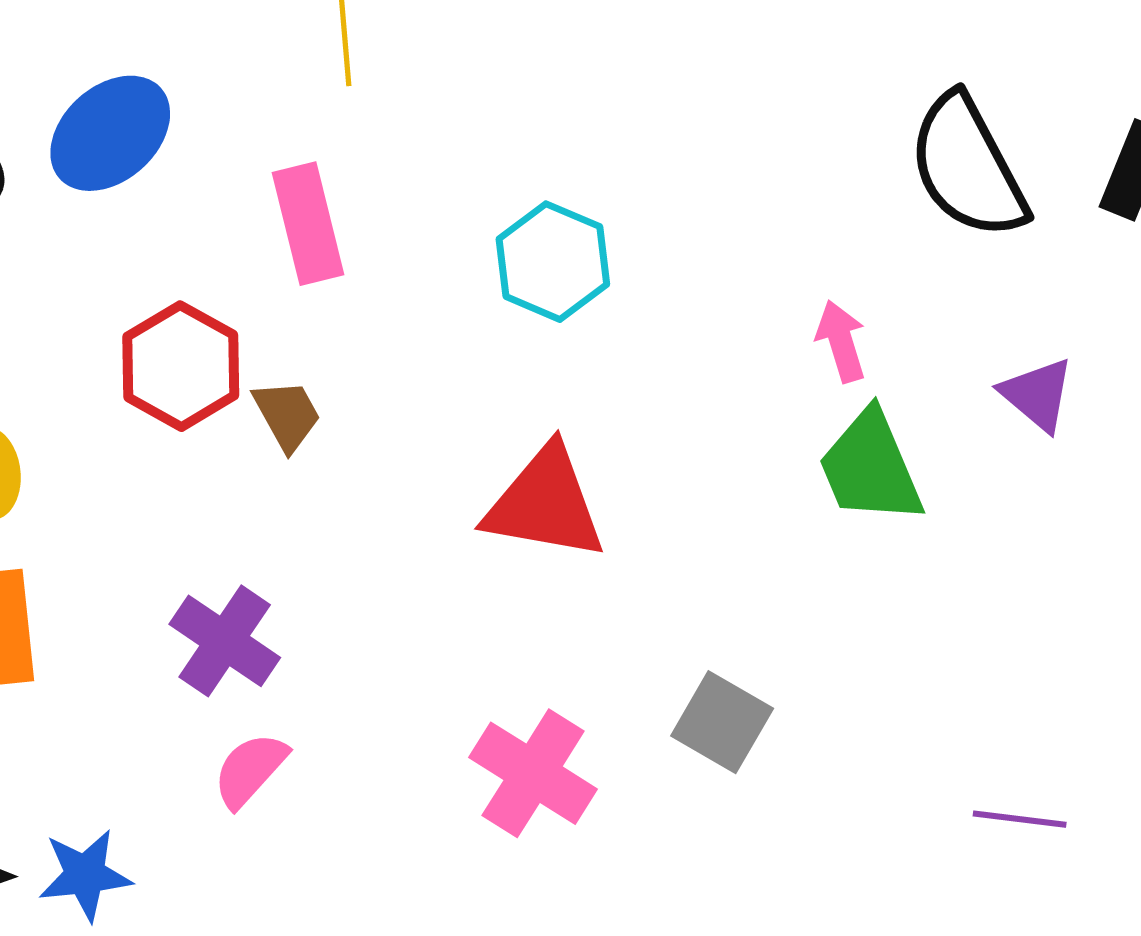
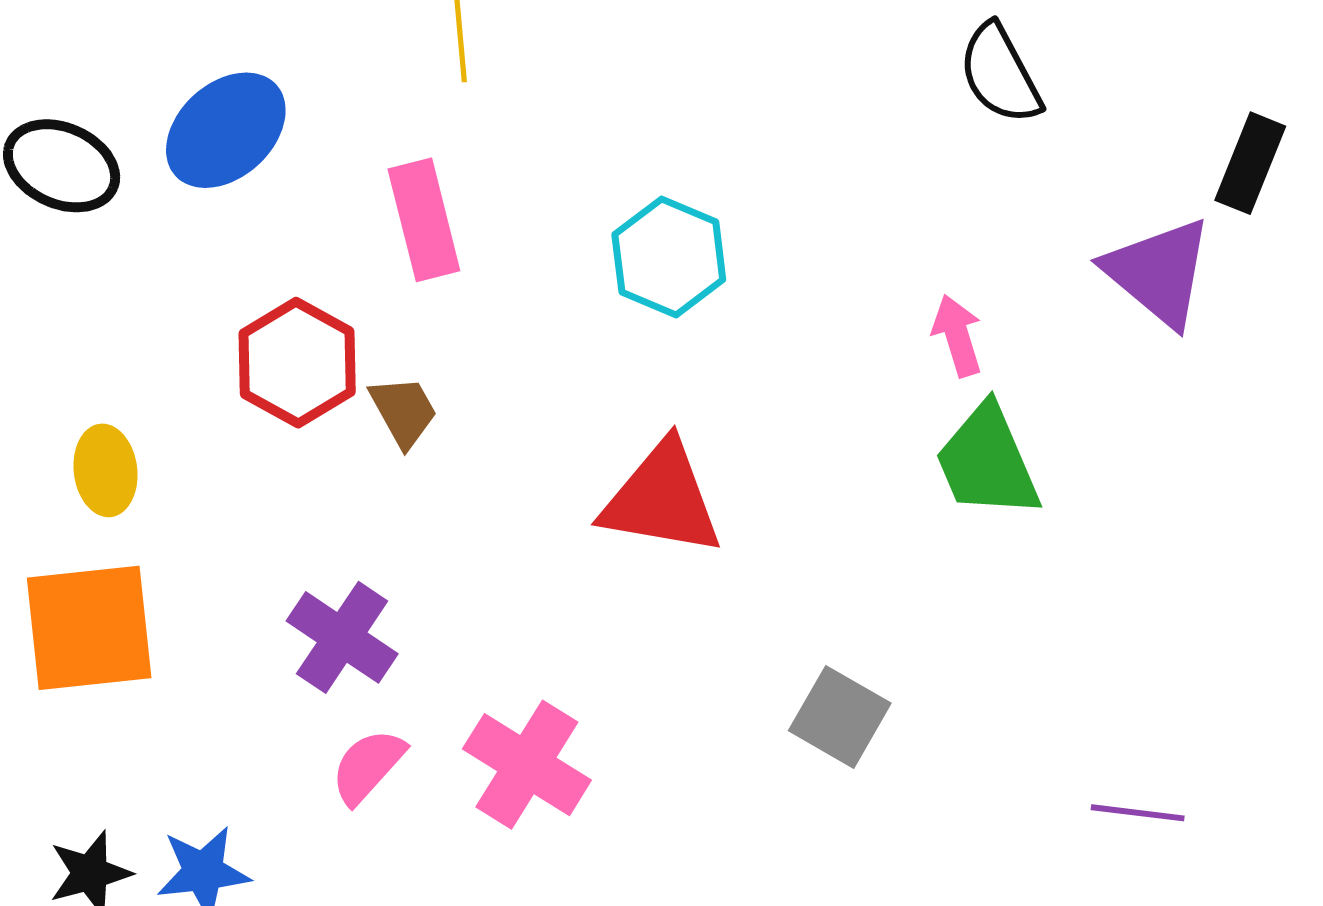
black semicircle: (968, 167) -> (1000, 74), moved, size x0.7
purple triangle: (1037, 394) -> (1159, 272), moved, size x1.5
pink cross: (533, 773) -> (527, 765), moved

